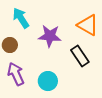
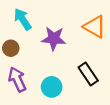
black rectangle: (80, 56) -> (88, 74), moved

